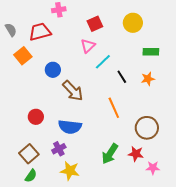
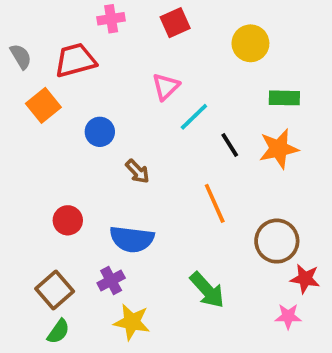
red square: (95, 24) -> (175, 23), moved
orange star: (148, 79) -> (279, 149), size x1.5
brown arrow: (73, 91) -> (137, 171), size x0.6
green arrow: (110, 154) -> (207, 290), turned -75
red star: (136, 154) -> (305, 279), moved

